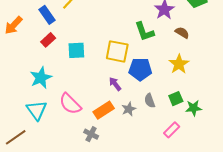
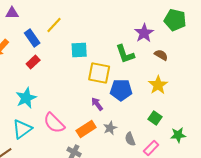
cyan square: (76, 50) -> (79, 50), moved
green square: (176, 99) -> (155, 118), turned -32
gray semicircle: (150, 101) -> (130, 139), moved
green star: (194, 108) -> (178, 135), moved
cyan triangle: (37, 110) -> (22, 129), turned 30

